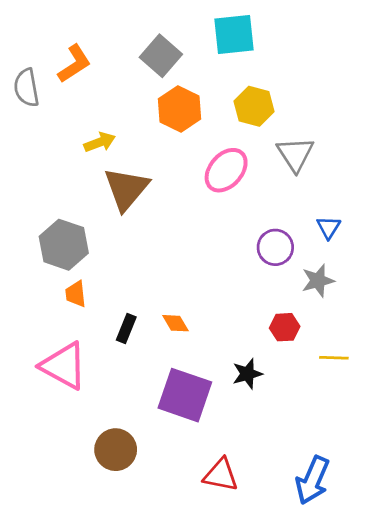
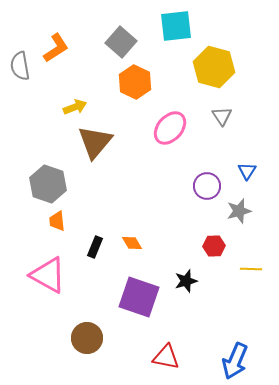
yellow hexagon: (254, 106) -> (214, 67), moved, size x1.4
gray triangle: (295, 154) -> (222, 116), size x0.7

